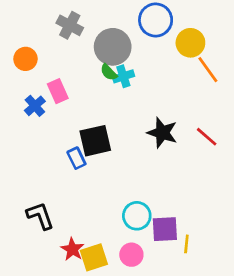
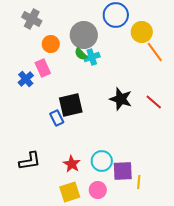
gray cross: (70, 25) -> (32, 19), moved
orange circle: (25, 59) -> (51, 44), moved
black L-shape: (40, 216) -> (30, 161), turned 100
red star: (72, 249) -> (72, 164), moved

